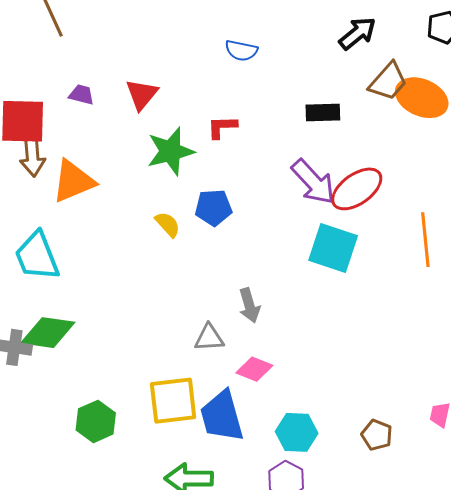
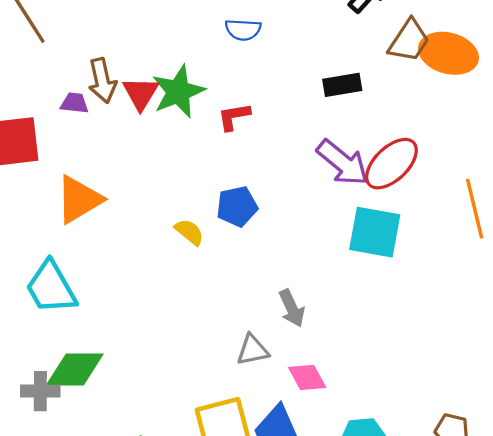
green star: (171, 151) -> (178, 92), moved
brown arrow: (32, 156) -> (102, 81), moved
pink diamond: (254, 369) -> (307, 377), turned 48

